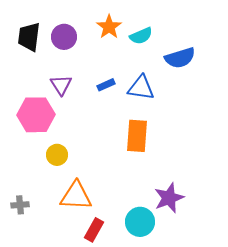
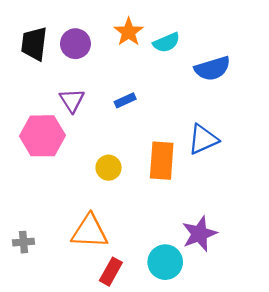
blue triangle: (141, 88) -> (203, 139), moved, turned -32
yellow circle: (57, 155) -> (109, 168), moved

